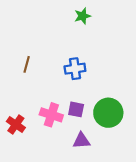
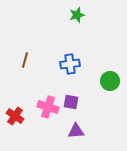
green circle: (108, 113) -> (110, 81), moved, size x0.7

